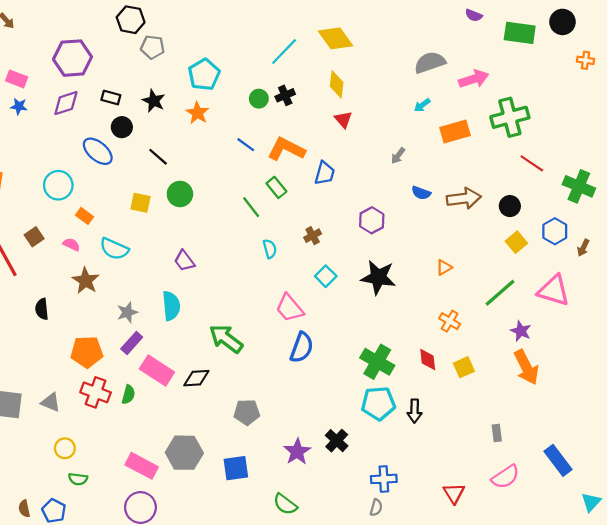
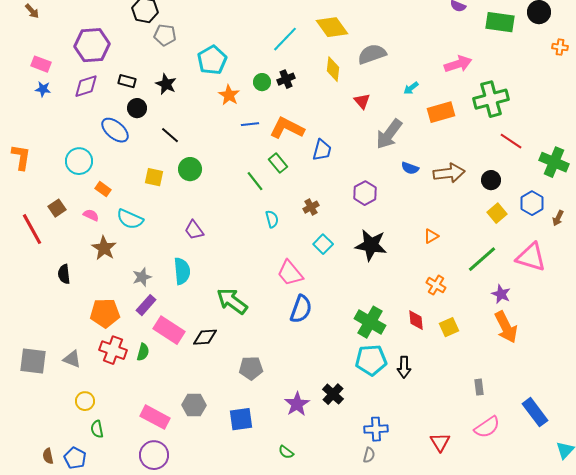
gray semicircle: (430, 62) -> (372, 54), moved
orange star: (197, 113) -> (229, 95), moved
red triangle: (343, 119) -> (362, 101), moved
blue line: (246, 145) -> (250, 124), turned -42
gray arrow: (398, 156) -> (389, 134), size x2.0
gray hexagon: (184, 453) -> (194, 405), size x0.7
green semicircle: (78, 479) -> (97, 429), turned 72
green semicircle: (285, 504) -> (286, 452), size x0.7

